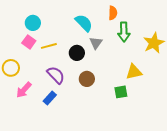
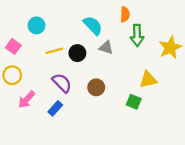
pink square: (29, 42) -> (13, 46), moved
gray triangle: (96, 43) -> (106, 48), turned -48
black circle: (77, 53) -> (77, 53), moved
green square: (121, 92) -> (134, 102), turned 32

